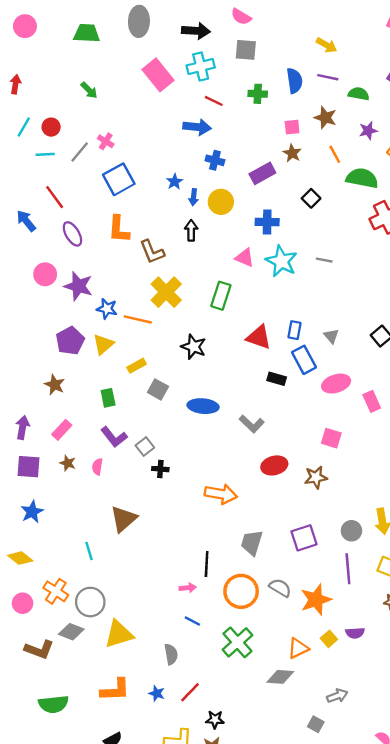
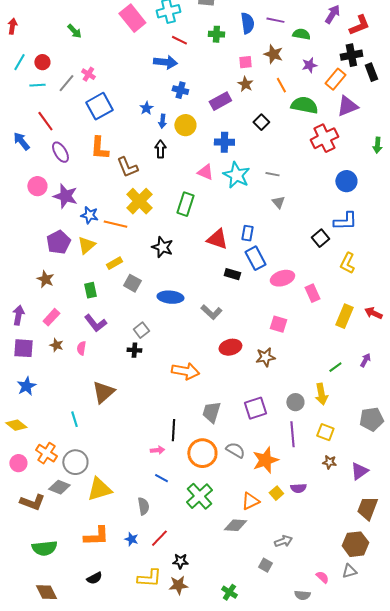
gray triangle: (331, 336) -> (278, 202), moved
gray square: (145, 446) -> (141, 330), moved

